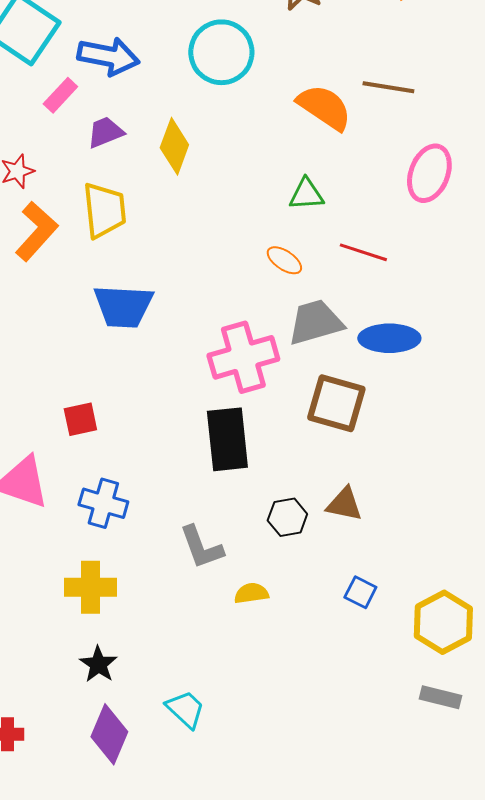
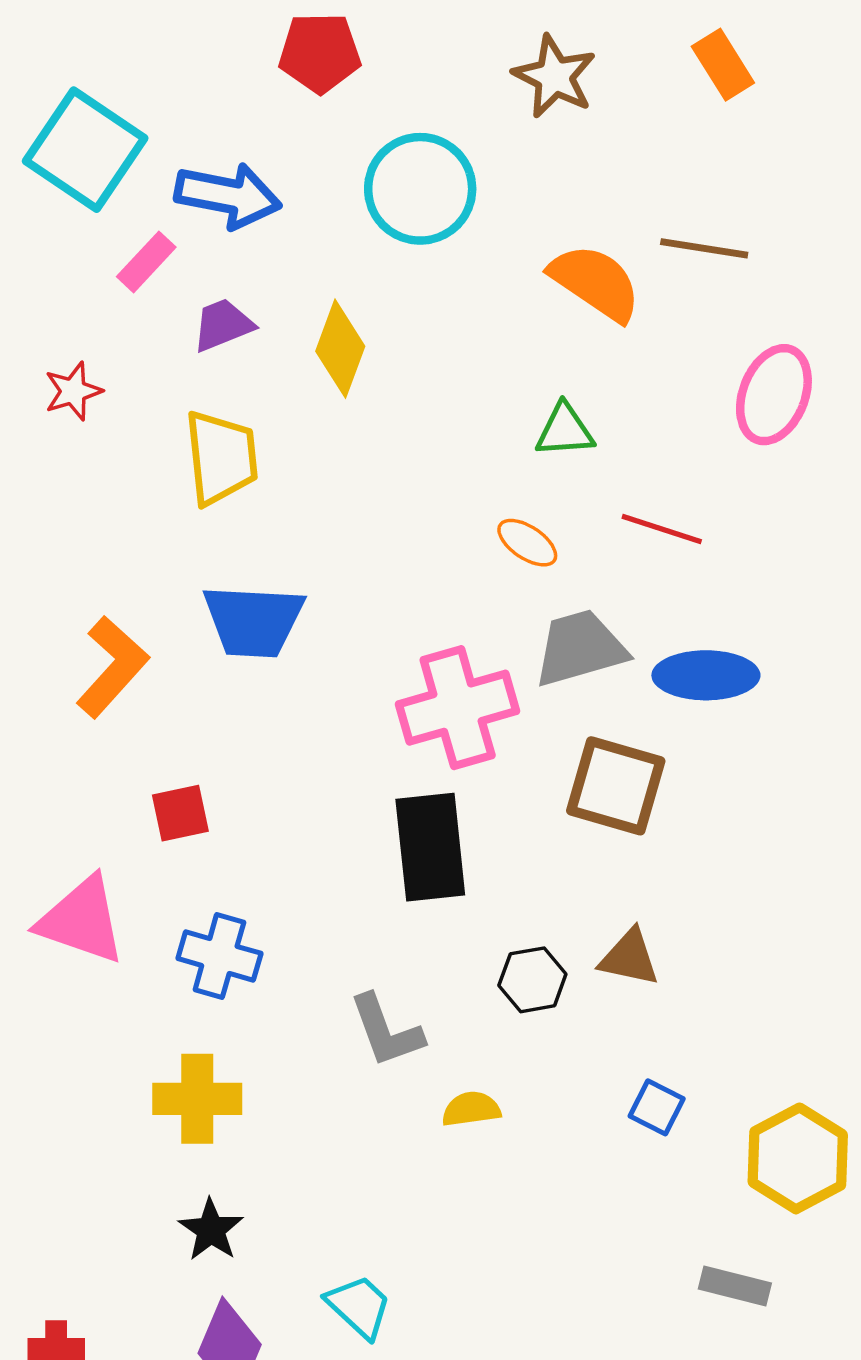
orange L-shape: (36, 231) -> (112, 667), moved
gray rectangle: (440, 697) -> (735, 1286), moved

